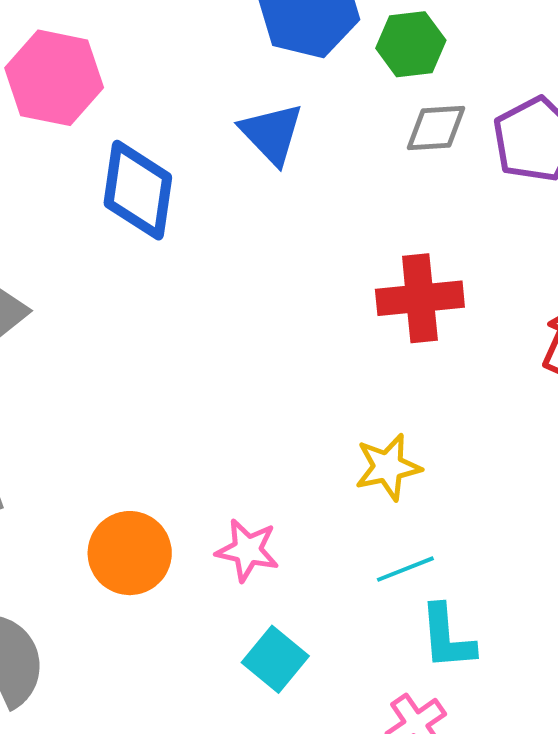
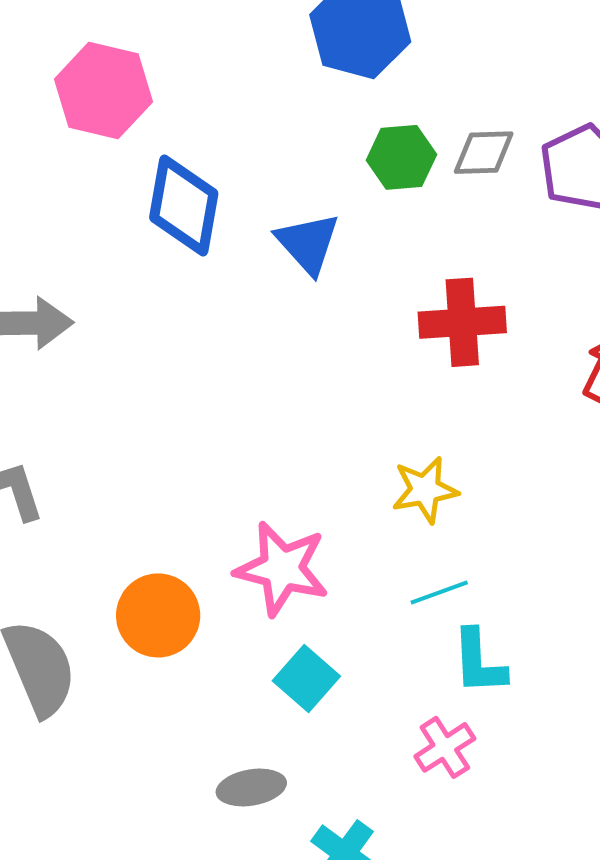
green hexagon: (411, 44) -> (401, 157), moved
blue triangle: (272, 134) -> (308, 243), moved
pink star: (247, 550) -> (282, 569), size x1.5
orange circle: (130, 553) -> (158, 615), moved

